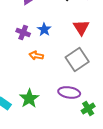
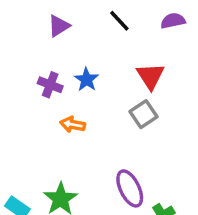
gray square: (77, 59) -> (144, 114), moved, size x0.7
purple ellipse: (69, 92) -> (130, 188), turned 55

